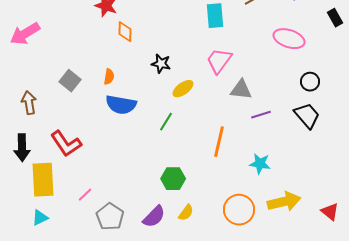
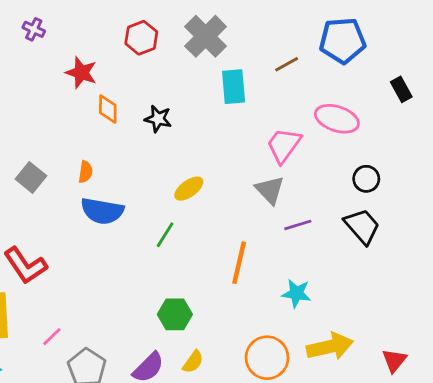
pink trapezoid: (219, 61) -> (284, 145), moved
black star: (161, 64) -> (158, 119), moved
gray triangle: (241, 90) -> (270, 190), turned 40
red triangle: (330, 212) -> (394, 360), turned 30

